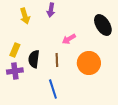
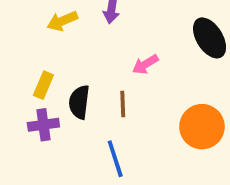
yellow arrow: (25, 16) -> (62, 21), turned 84
orange circle: (89, 63) -> (202, 127), moved

